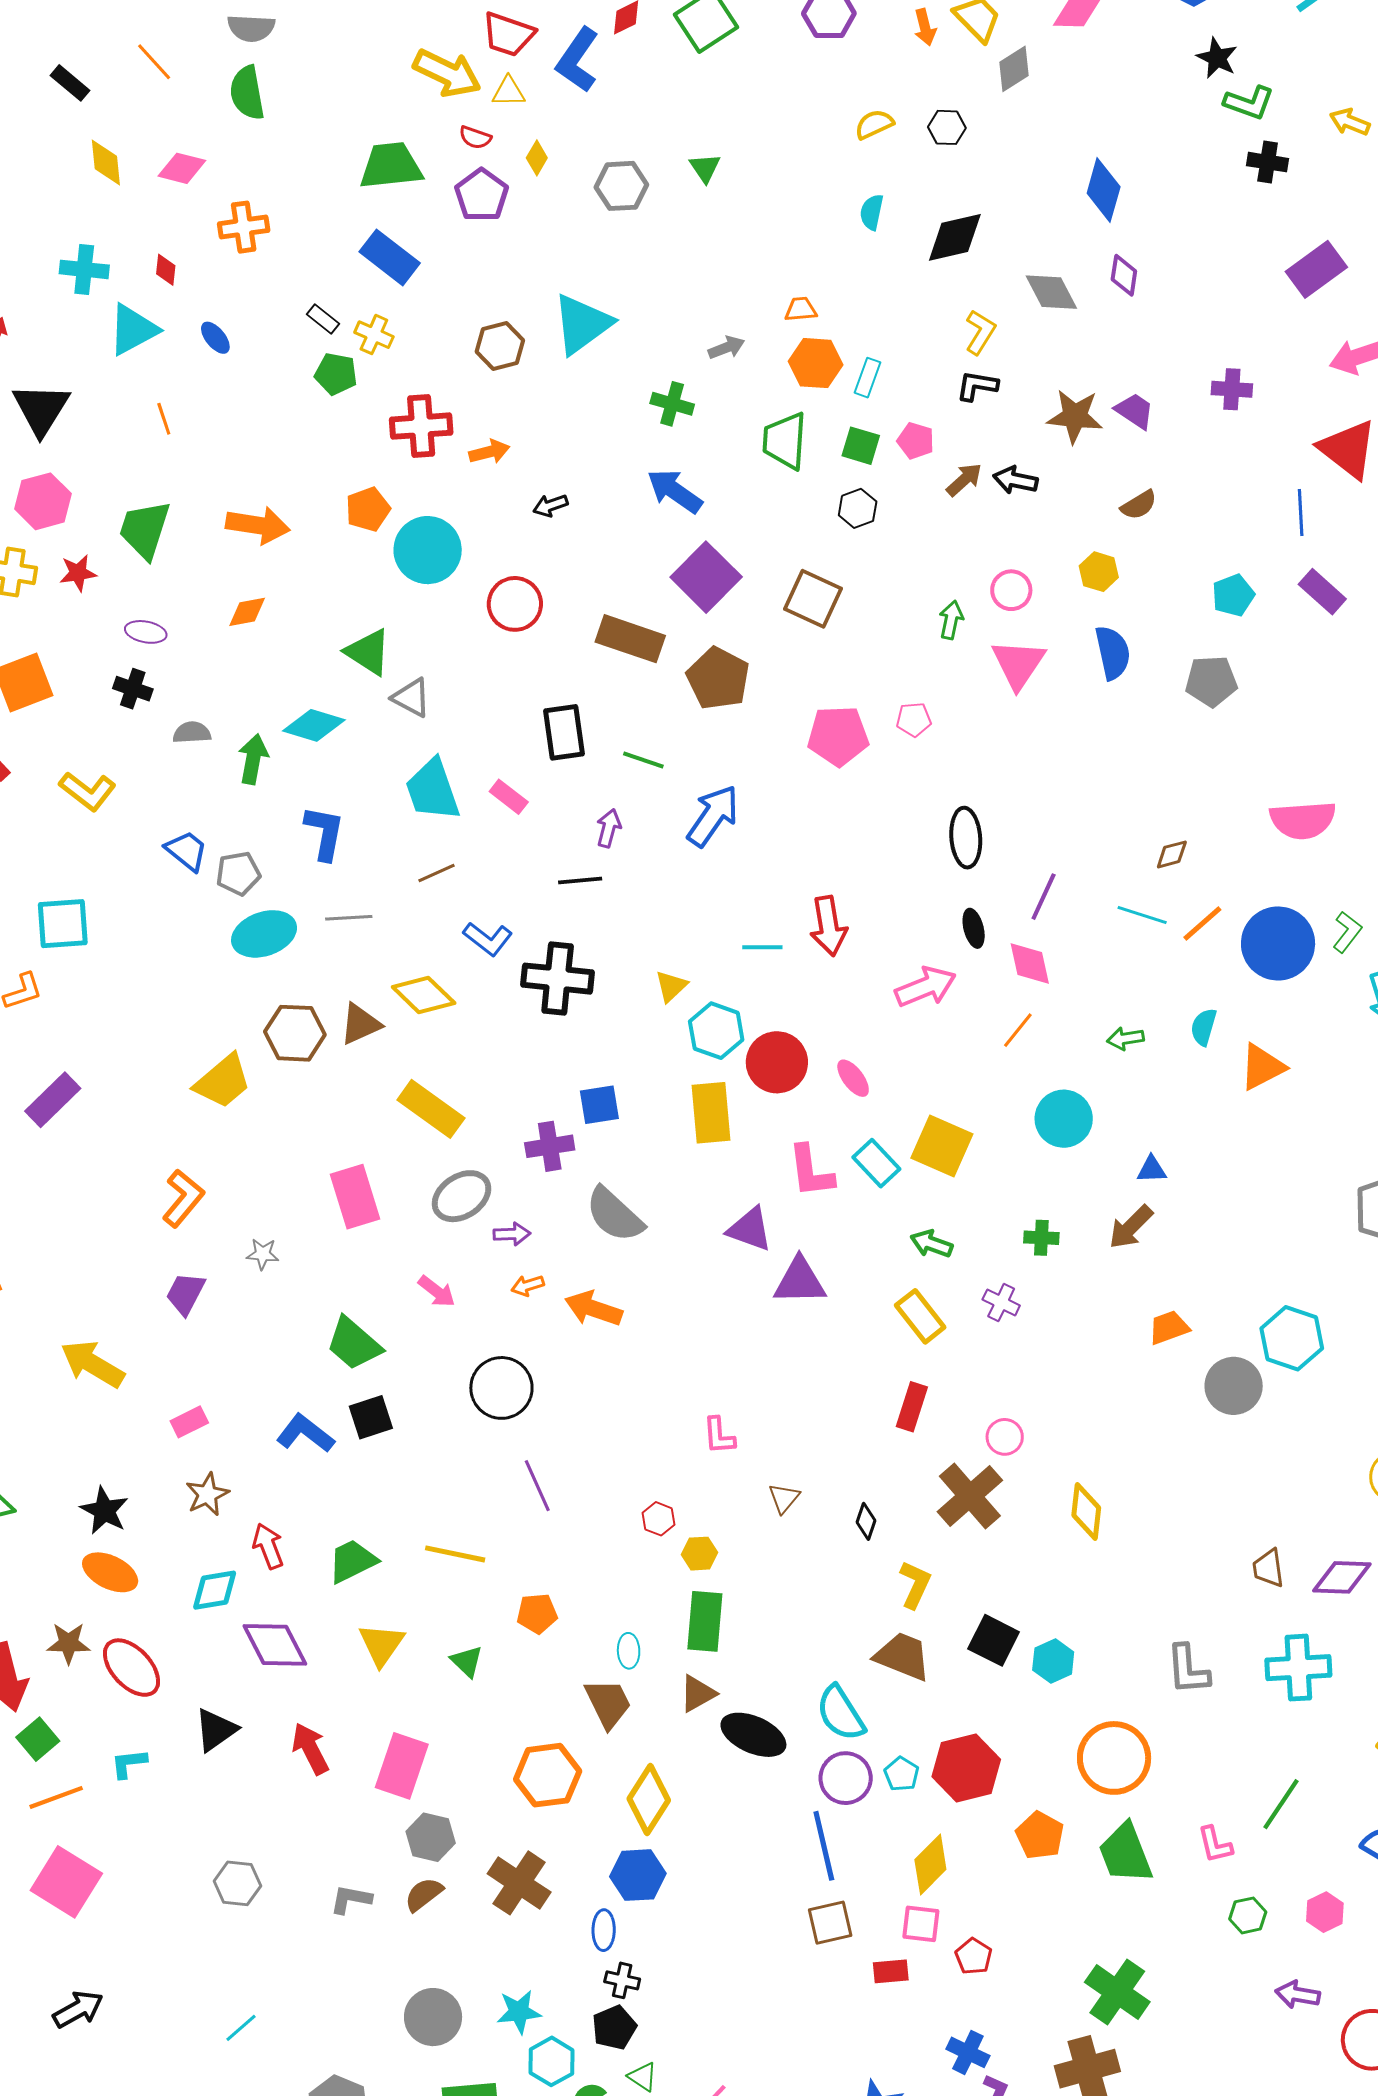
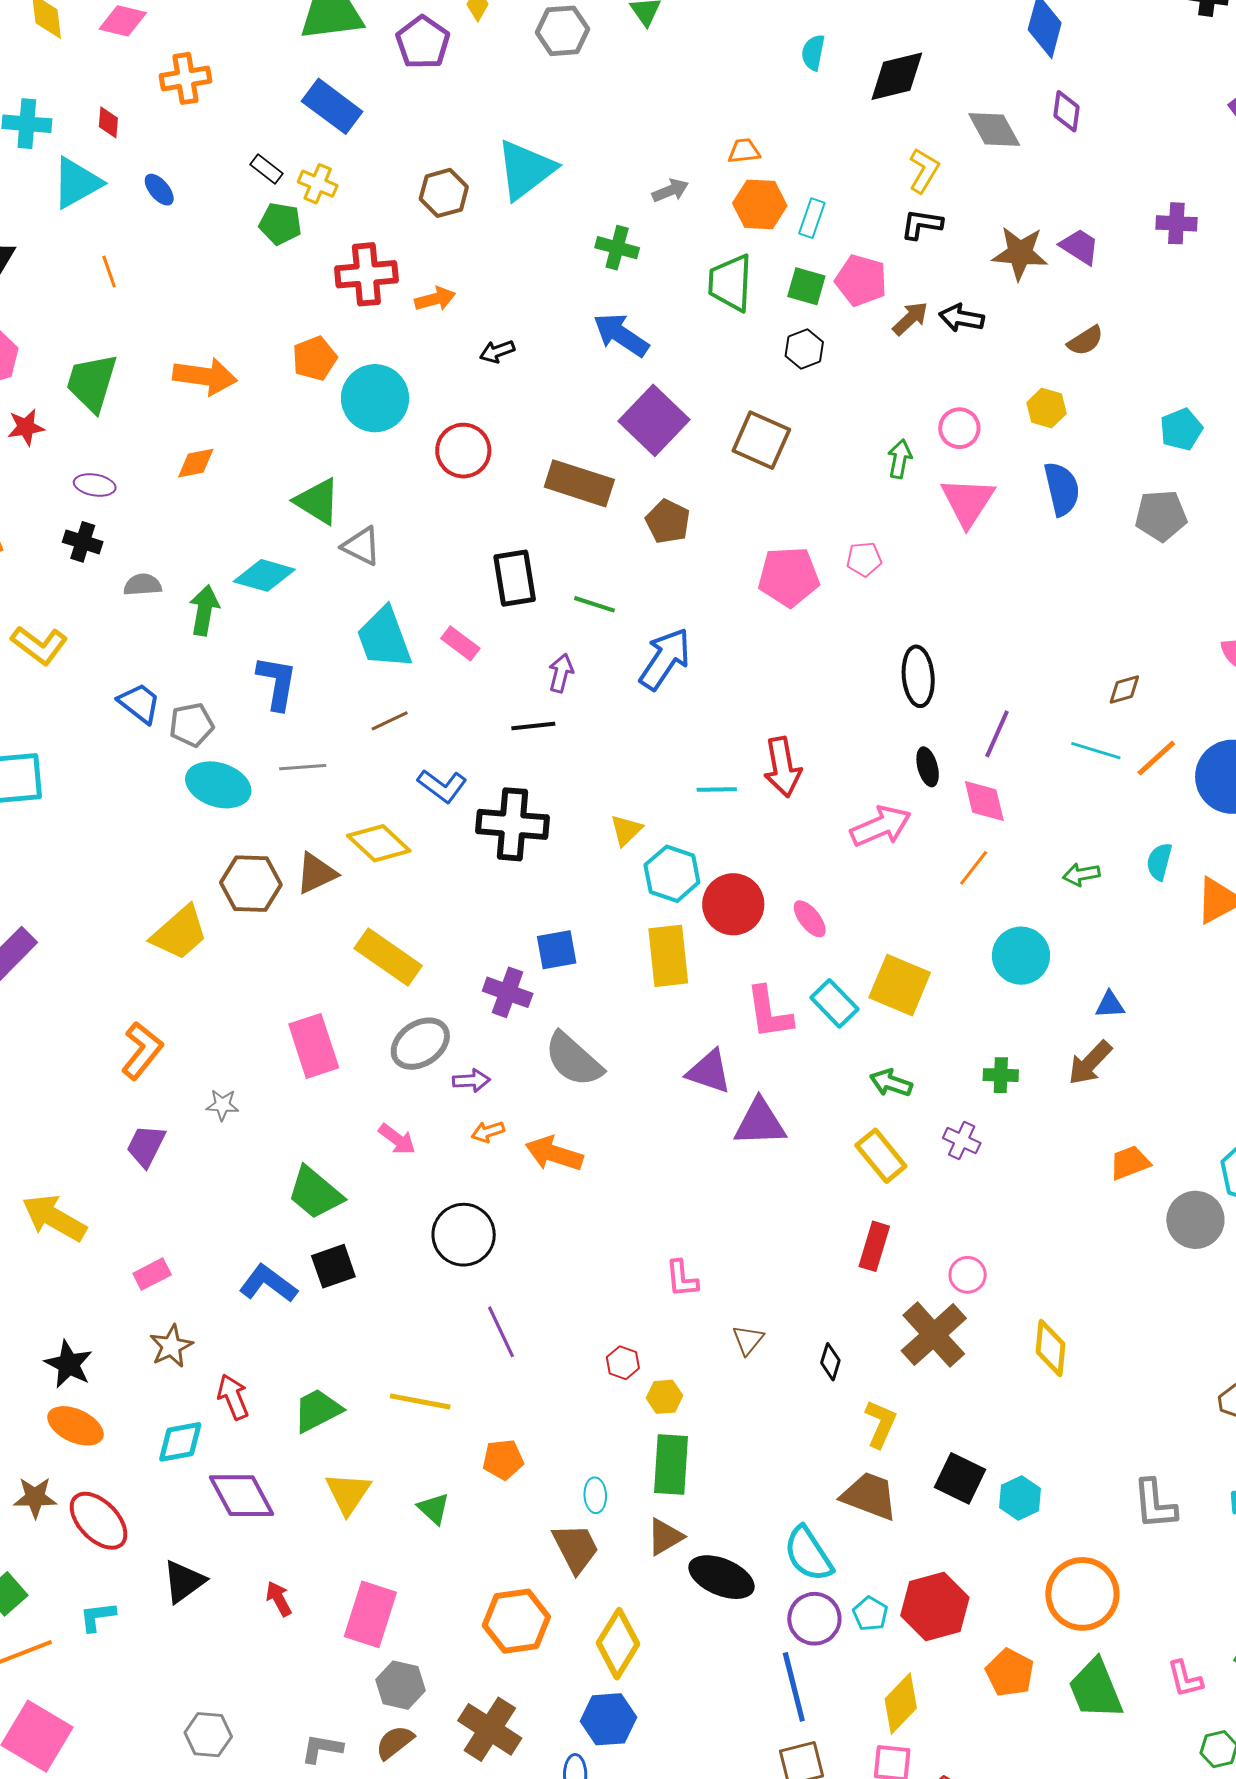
pink pentagon: (916, 441) -> (861, 280), size x1.4
brown pentagon: (718, 678) -> (668, 521), size x0.7
cyan ellipse: (264, 934) -> (218, 785), turned 38
purple cross: (550, 1146) -> (508, 992), turned 30
red arrow: (310, 1749) -> (279, 1599), size x0.7

